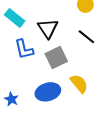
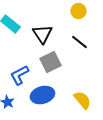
blue L-shape: (24, 49) -> (19, 75), moved, turned 75
yellow semicircle: (79, 84) -> (82, 100), moved

